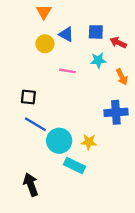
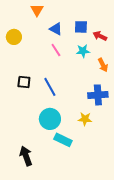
yellow circle: (45, 44) -> (14, 37), moved
pink line: (67, 71) -> (56, 50), moved, turned 48
blue line: (35, 124) -> (50, 87), moved, turned 30
yellow star: (89, 142) -> (85, 119), moved

